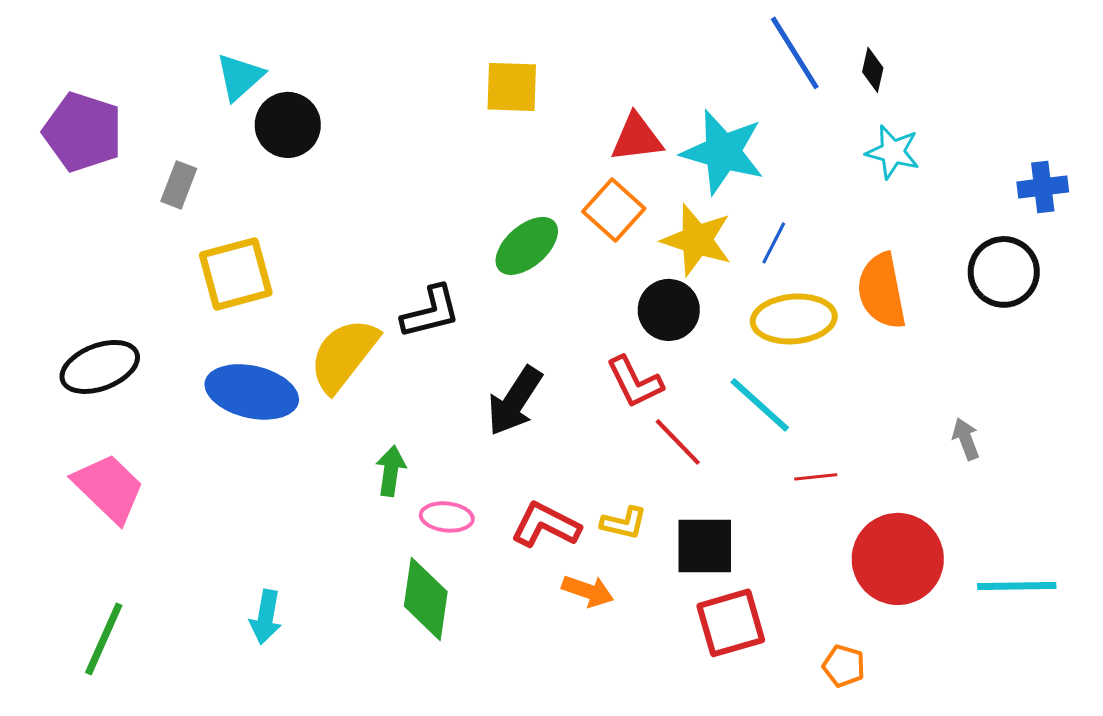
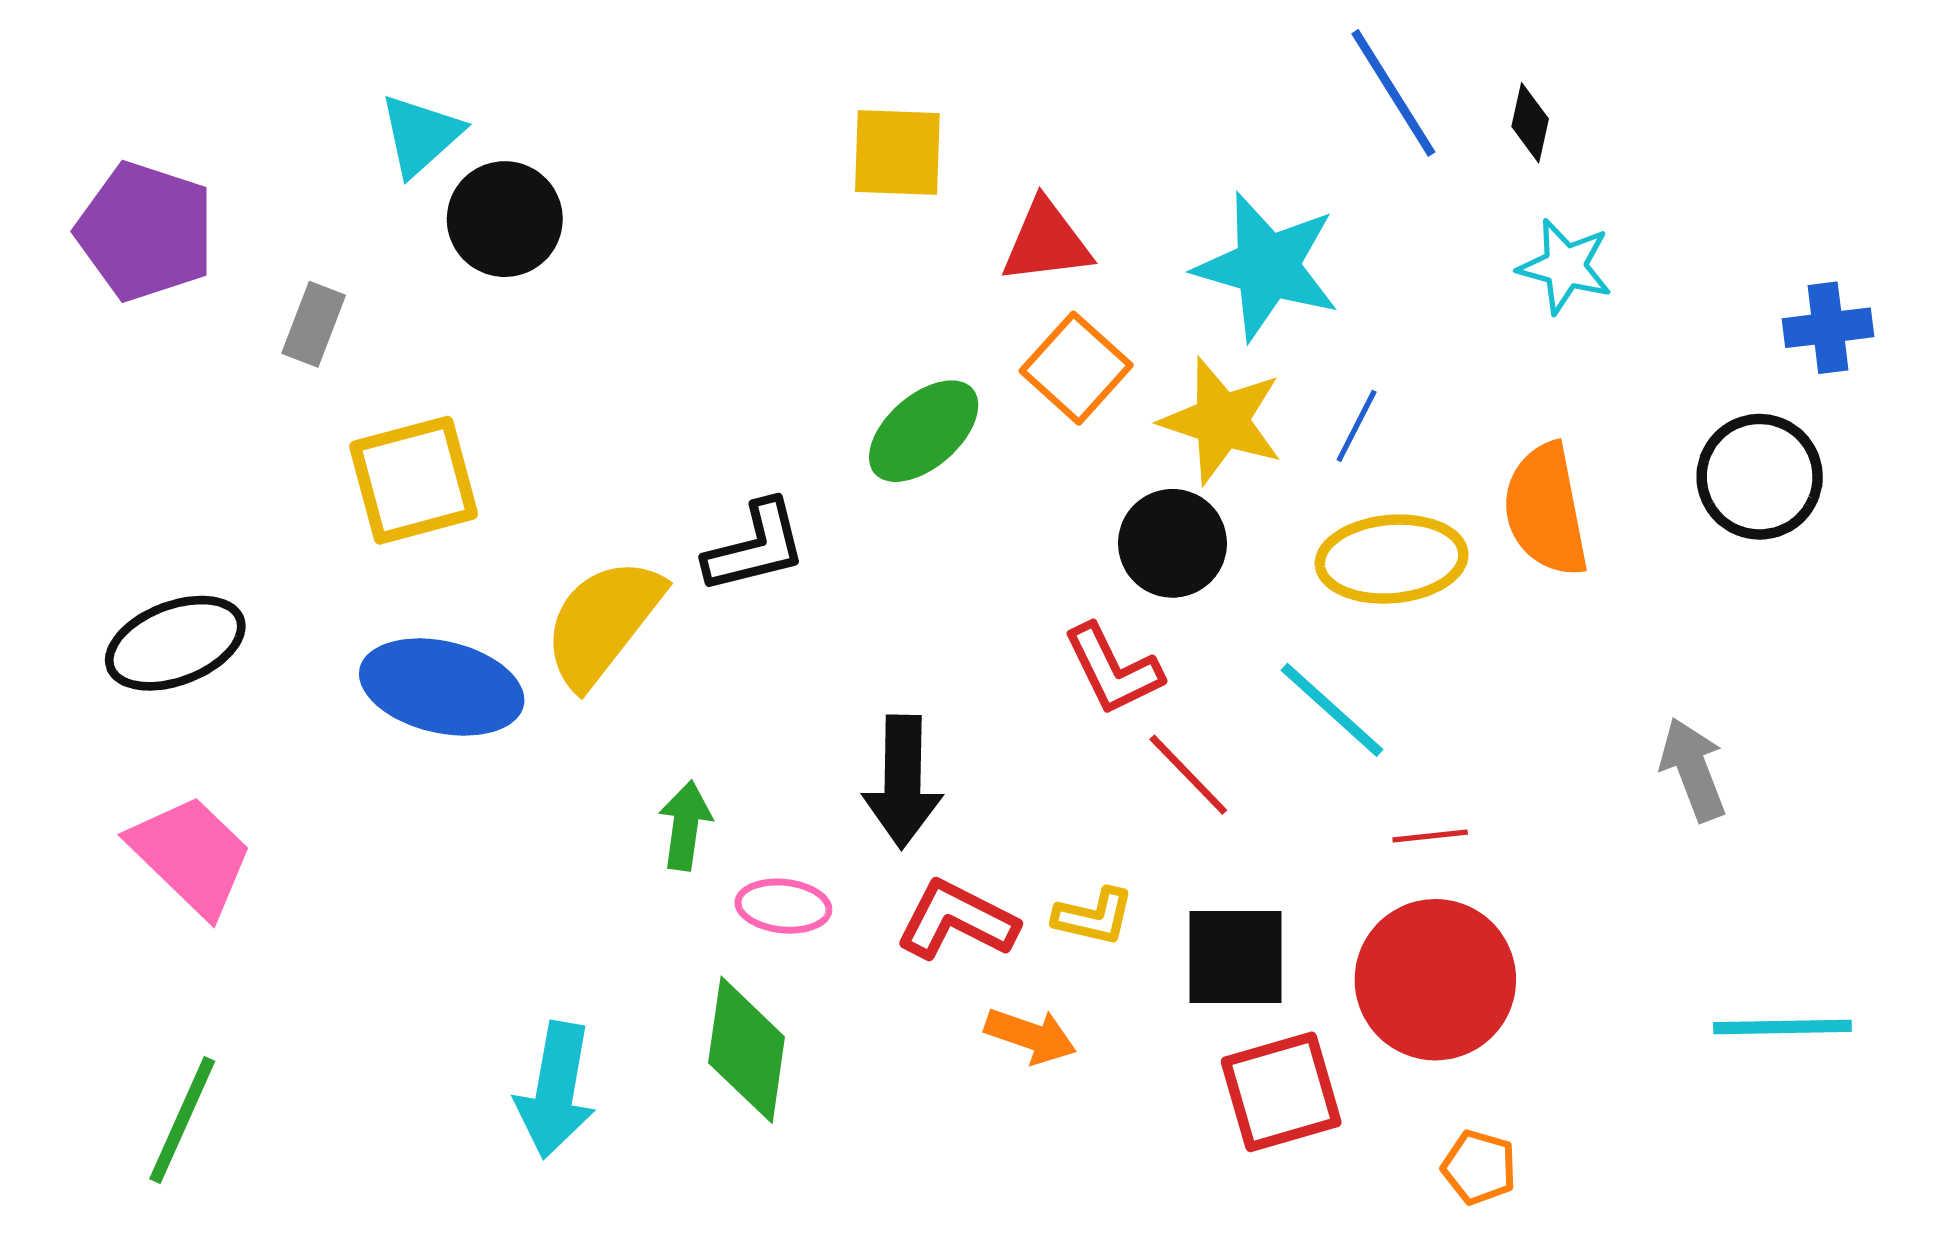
red triangle: (637, 138) -> (1046, 242), moved
black arrow: (515, 401) -> (903, 782), moved, turned -32
gray arrow: (966, 439) -> (1693, 769), size x1.4
red circle: (898, 559) -> (1435, 980), moved
cyan arrow: (266, 617) -> (556, 1090), moved, size x1.4

